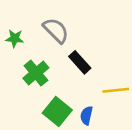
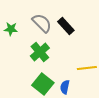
black rectangle: (80, 62) -> (66, 26), moved
green cross: (36, 73) -> (40, 52), moved

